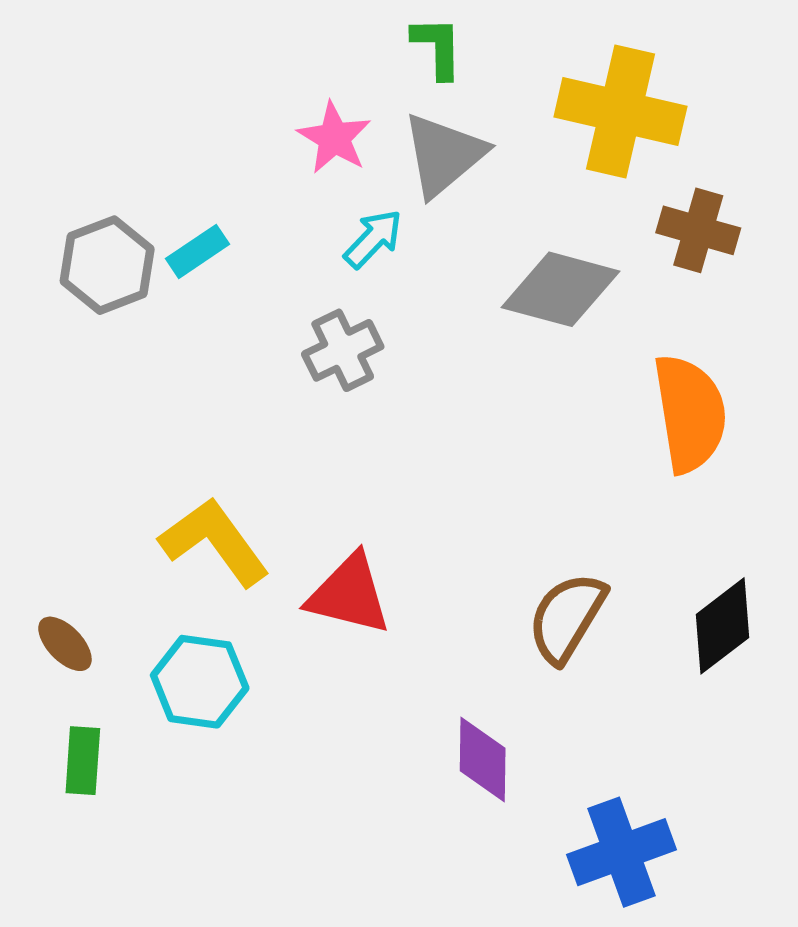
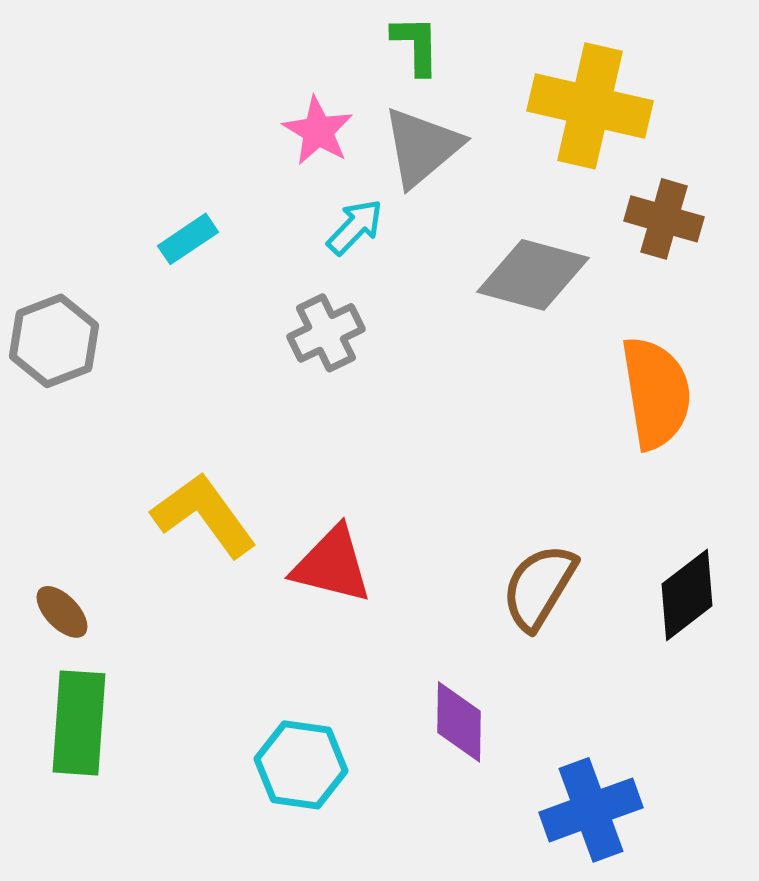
gray hexagon: (107, 265) -> (54, 341), moved
cyan hexagon: (200, 682) -> (301, 765), moved
green rectangle: (83, 761) -> (79, 723), size x1.6

